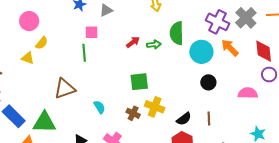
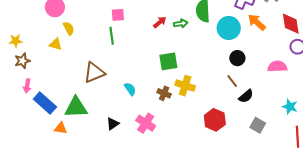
yellow semicircle: (42, 43) -> (69, 28), turned -64
black semicircle: (184, 119) -> (246, 96), moved
brown line: (209, 119) -> (232, 81), moved, turned -32

